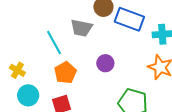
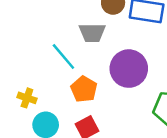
purple circle: (105, 63) -> (129, 69), size x1.8

